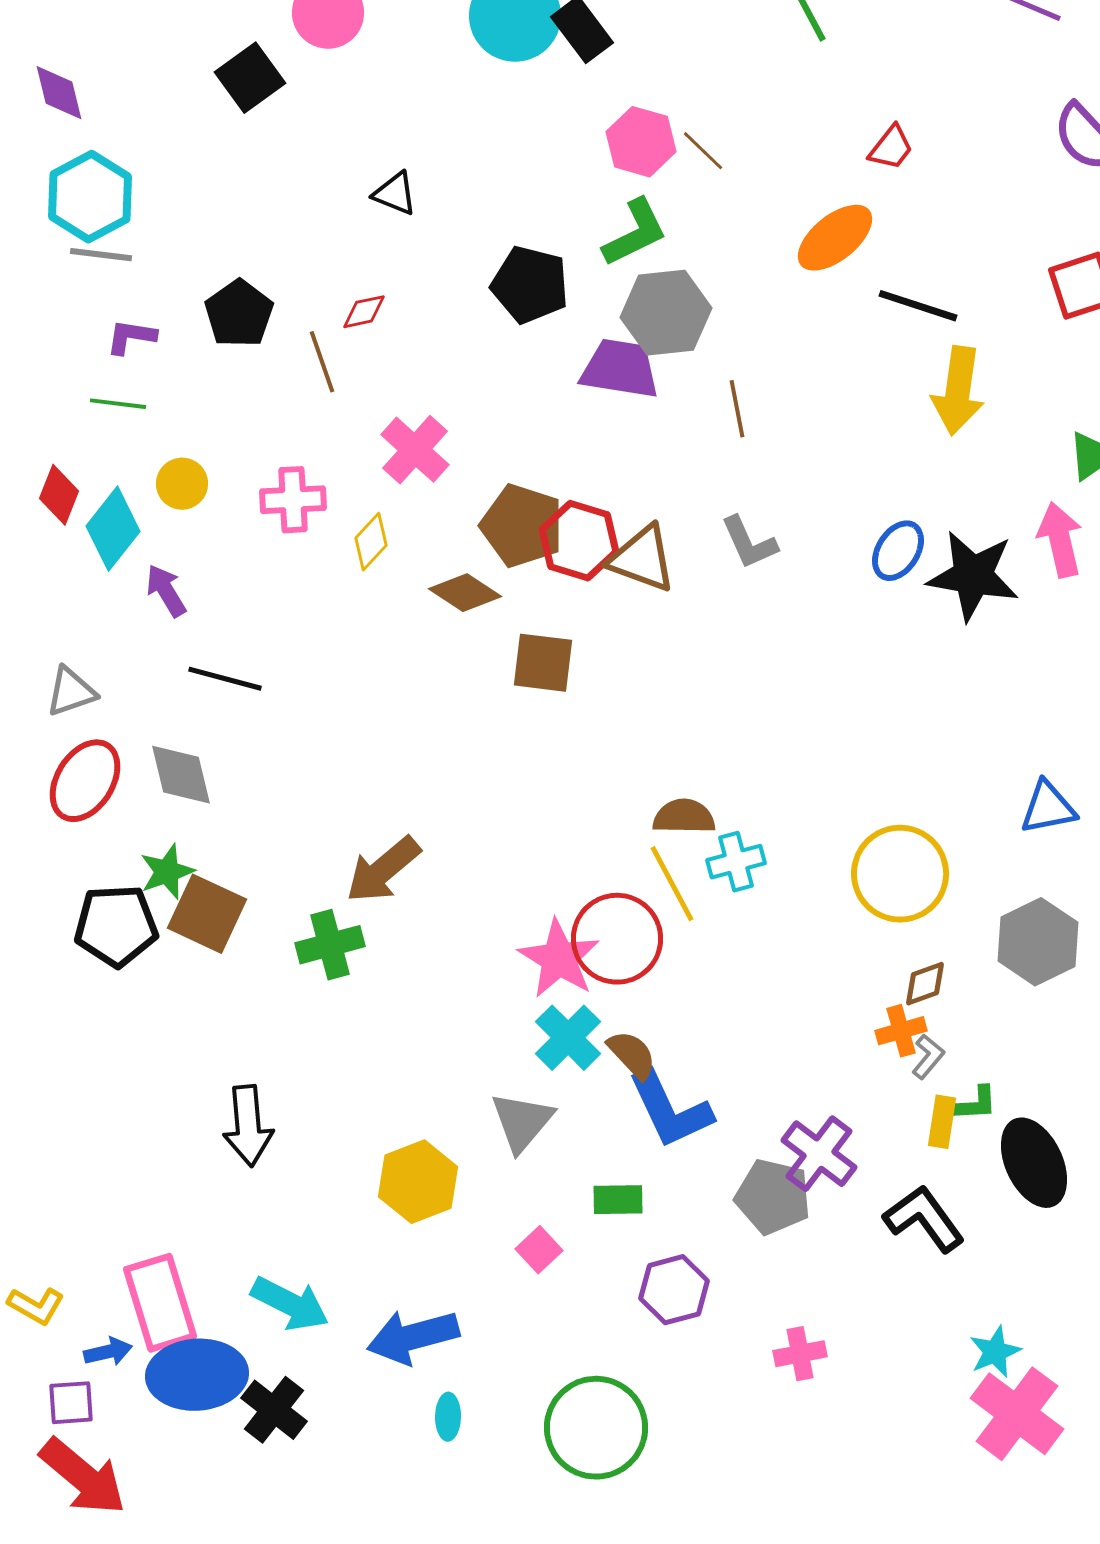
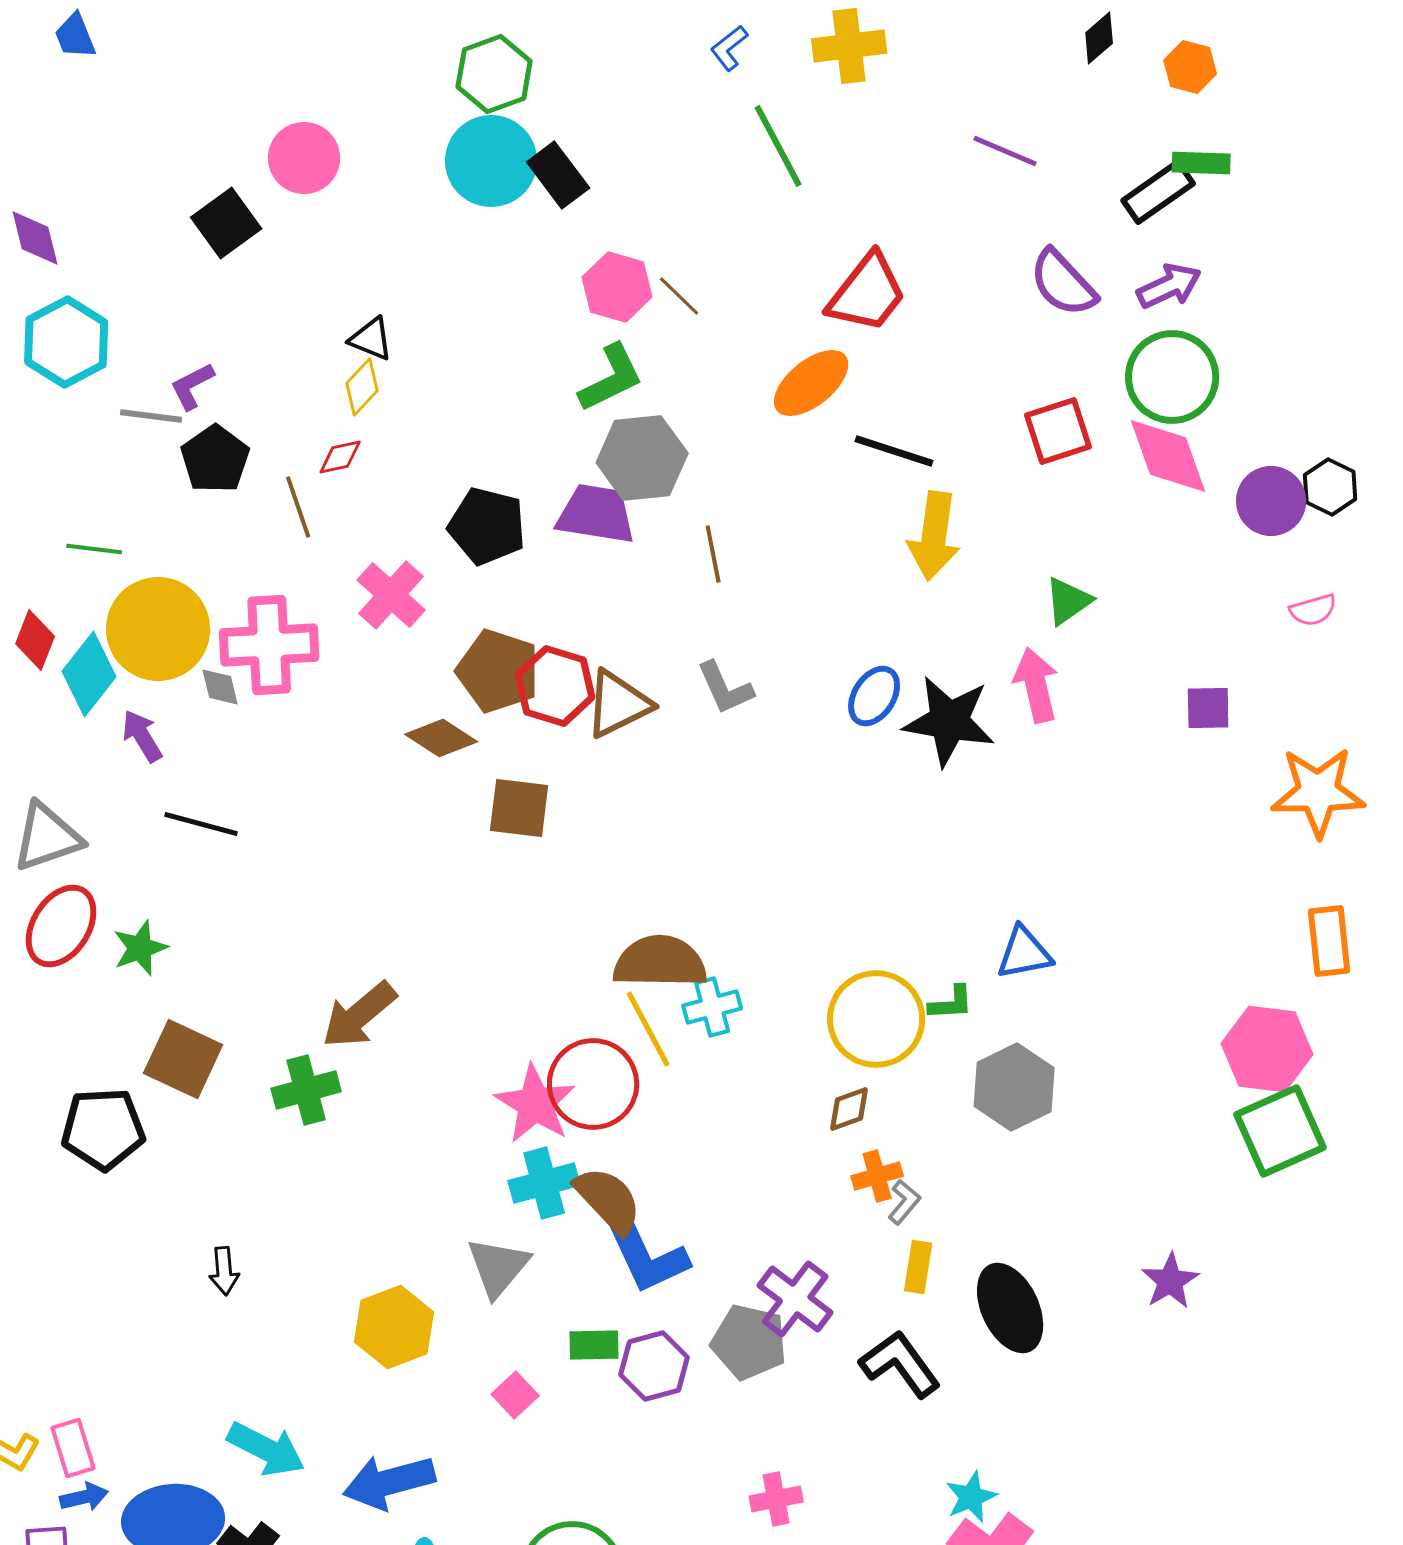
red trapezoid: (891, 148) -> (867, 293), size x1.8
gray line: (101, 255) -> (151, 416), moved
black pentagon: (530, 285) -> (487, 526), moved
purple L-shape: (131, 337) -> (192, 386), moved, turned -36
yellow circle: (182, 484) -> (158, 629), size x2.0
pink cross: (293, 500) -> (269, 645), size x1.5
yellow diamond: (371, 542) -> (362, 387), moved
brown triangle: (642, 559) -> (618, 704), turned -46
gray triangle: (71, 692) -> (47, 837), size x1.4
gray diamond: (181, 775) -> (220, 687), moved, size x0.6
brown semicircle: (684, 817) -> (660, 962), size x1.5
green star: (167, 872) -> (140, 948), moved
black pentagon: (116, 926) -> (103, 1129), moved
brown diamond: (925, 984) -> (849, 1109), moved
cyan cross: (568, 1038) -> (544, 1183), turned 30
brown semicircle: (632, 1055) -> (608, 1200), size x1.4
green L-shape: (975, 1104) -> (951, 1003), moved
black arrow: (248, 1126) -> (224, 1271), size x0.6
purple hexagon: (674, 1290) -> (654, 1366), moved
pink rectangle: (160, 1303) -> (73, 1448), moved, size x0.6

